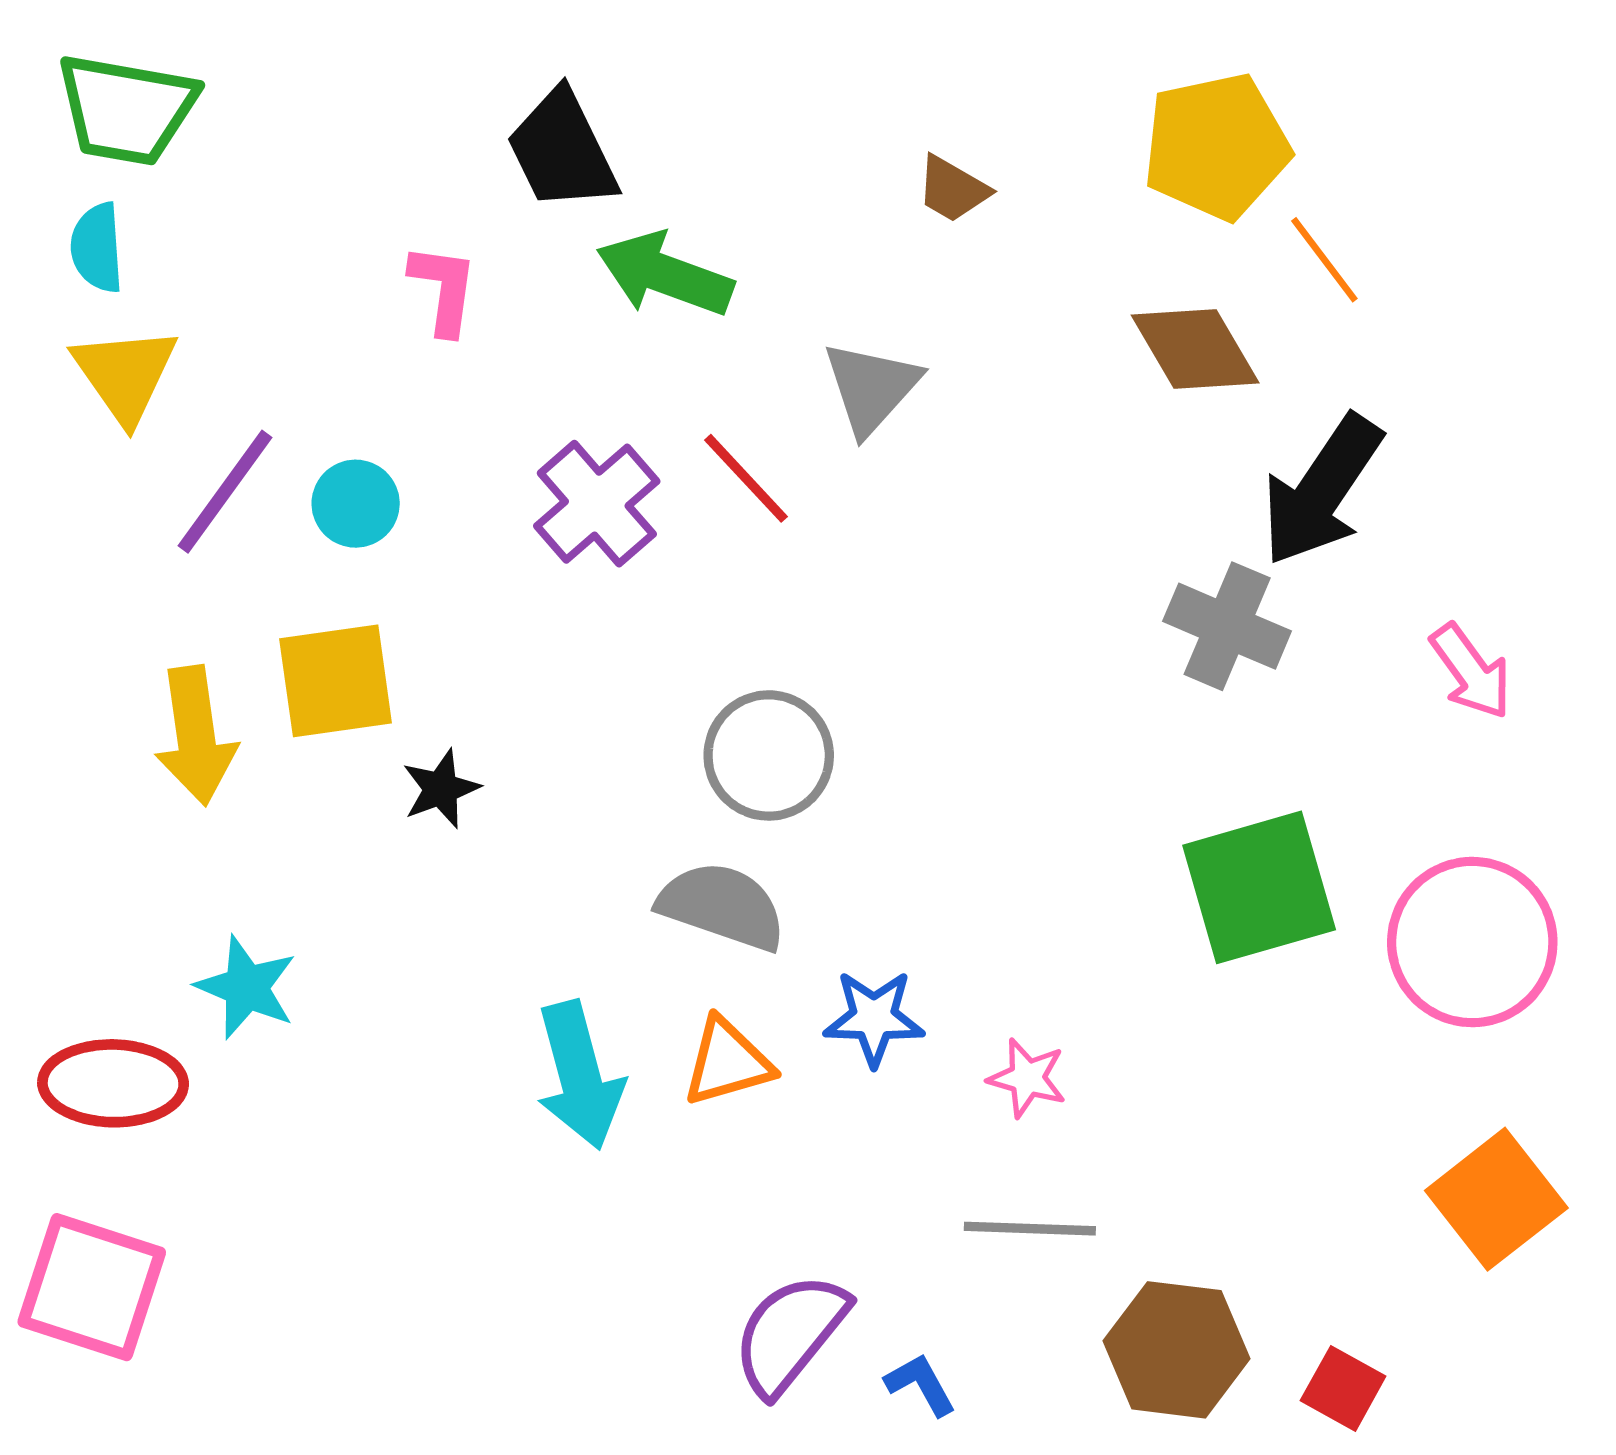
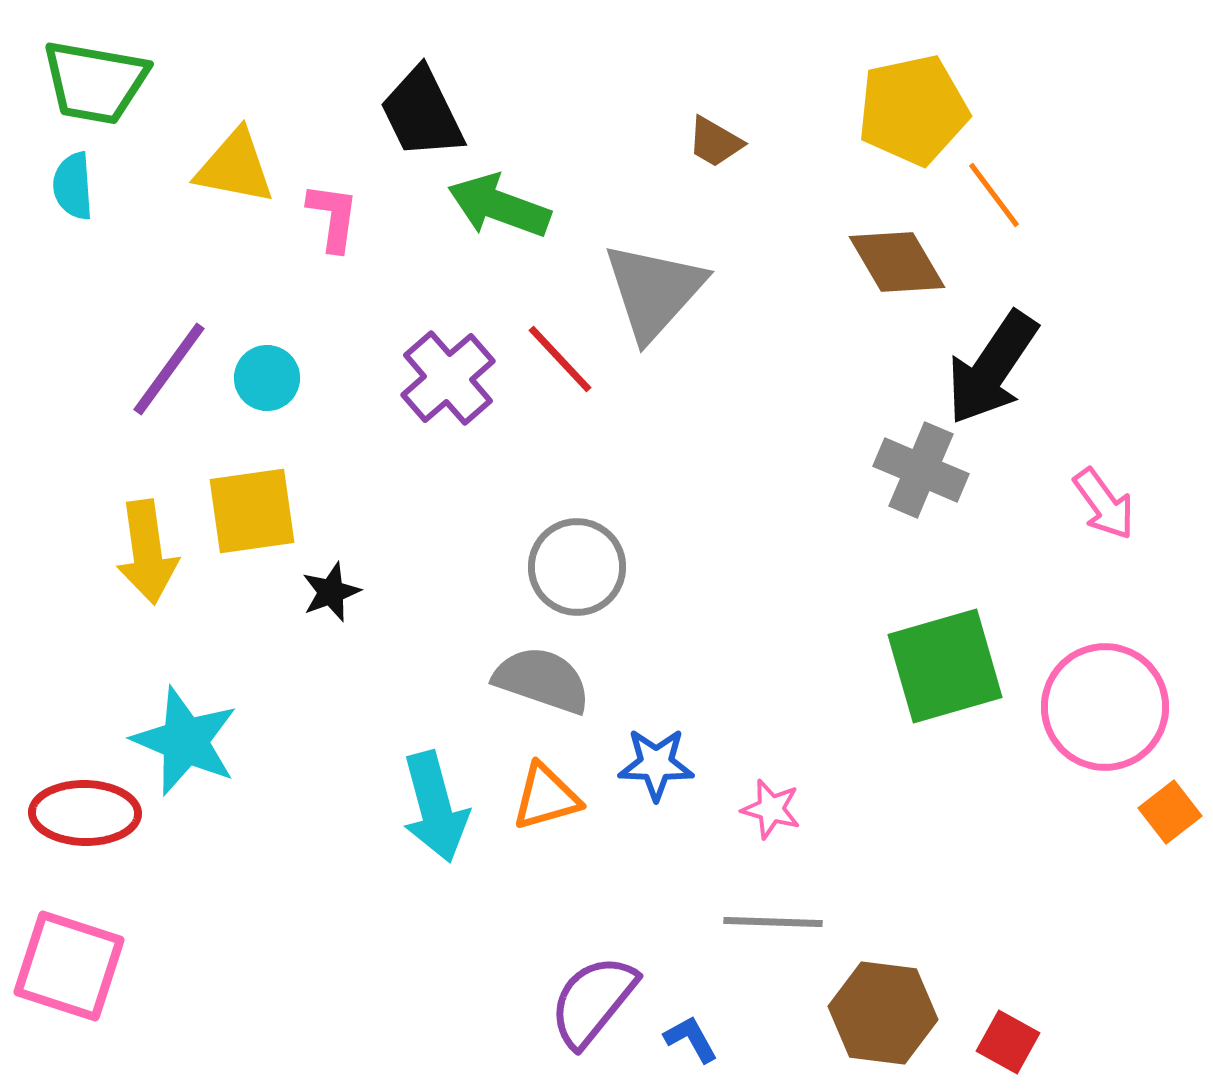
yellow triangle: (125, 374) -> (235, 167), moved, turned -44
gray triangle: (871, 388) -> (654, 291), size x1.4
cyan star: (246, 987) -> (185, 741), size x1.4
orange square: (1496, 1199) -> (1170, 812), moved, size x0.6

